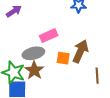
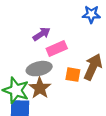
purple arrow: (14, 11) -> (42, 34), moved

